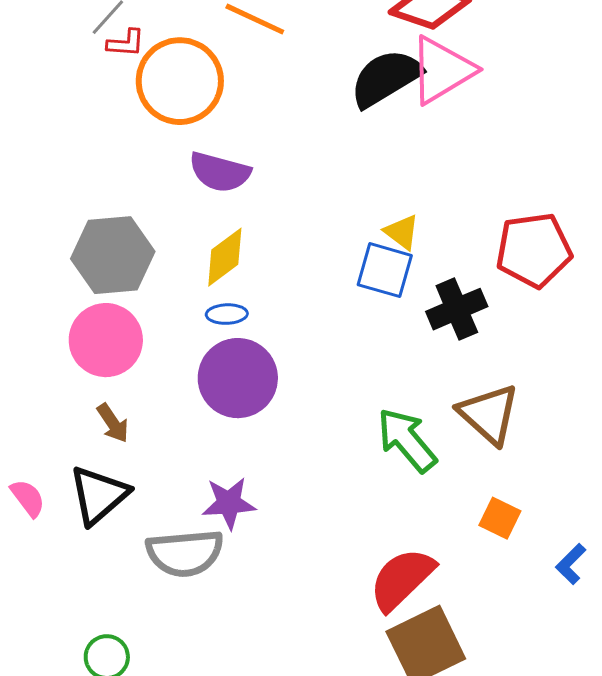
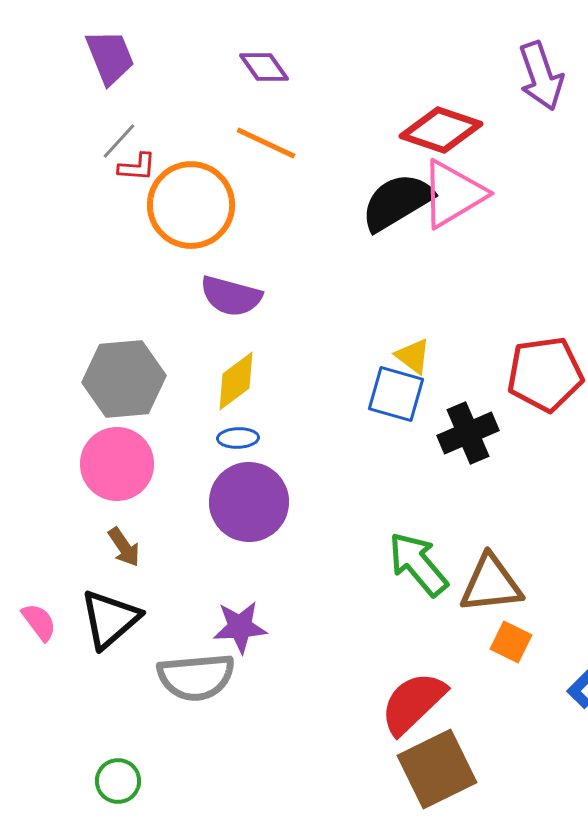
brown triangle: (489, 414) -> (491, 584), moved, turned -48

